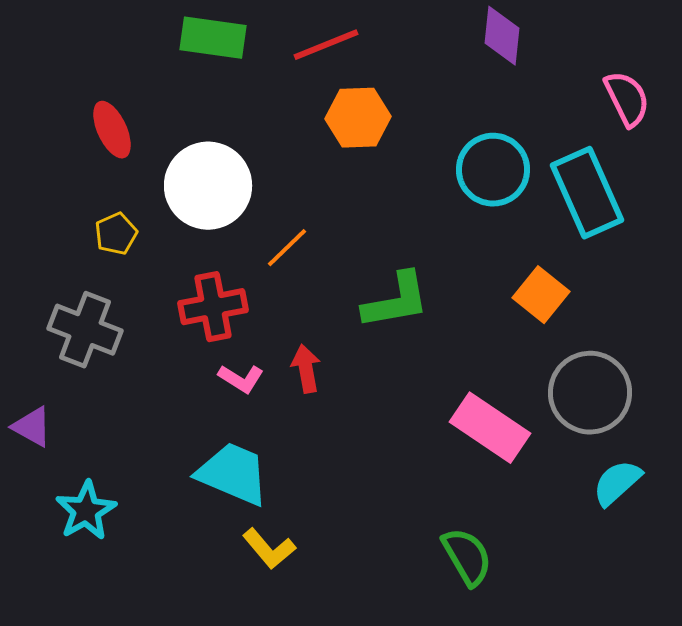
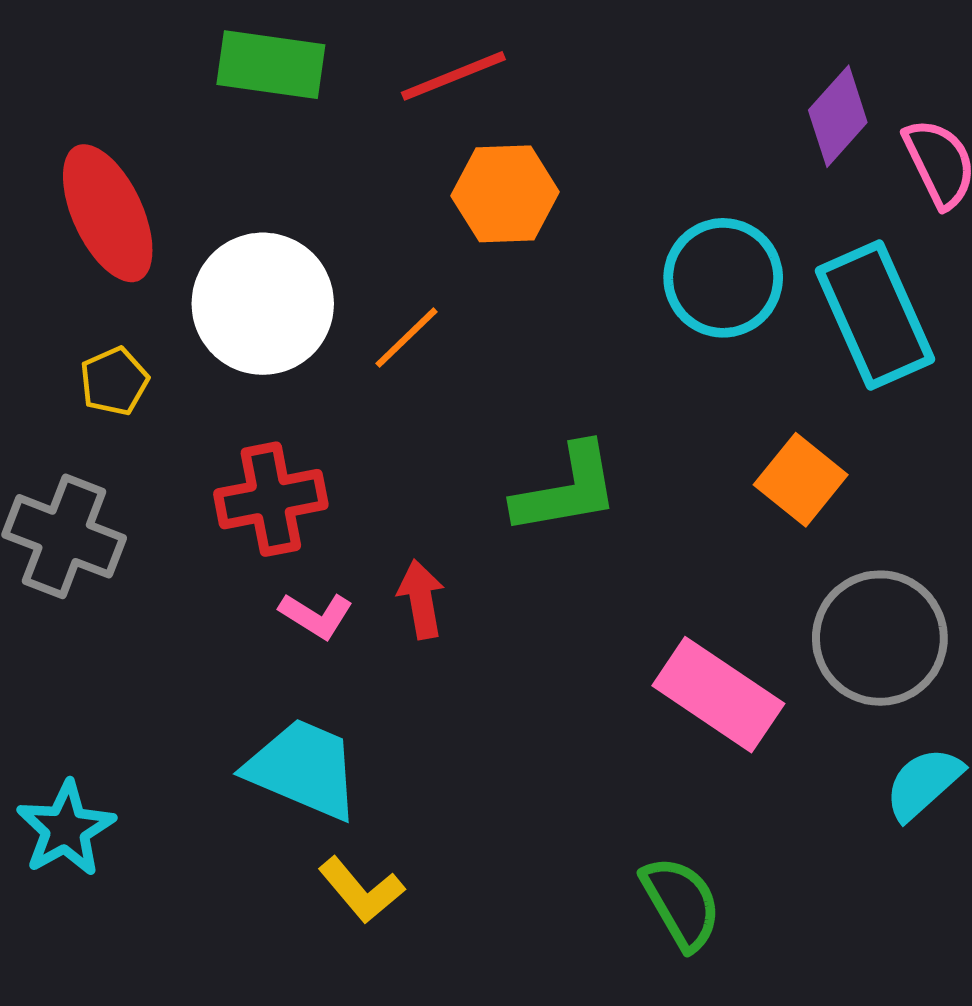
purple diamond: (502, 36) -> (838, 116), moved, turned 36
red ellipse: (112, 130) -> (108, 213), size x1.5
orange line: (287, 248) -> (407, 338), moved

